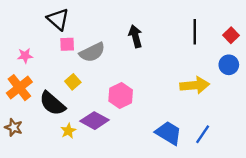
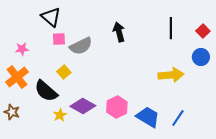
pink hexagon: (121, 96) -> (117, 107), moved

